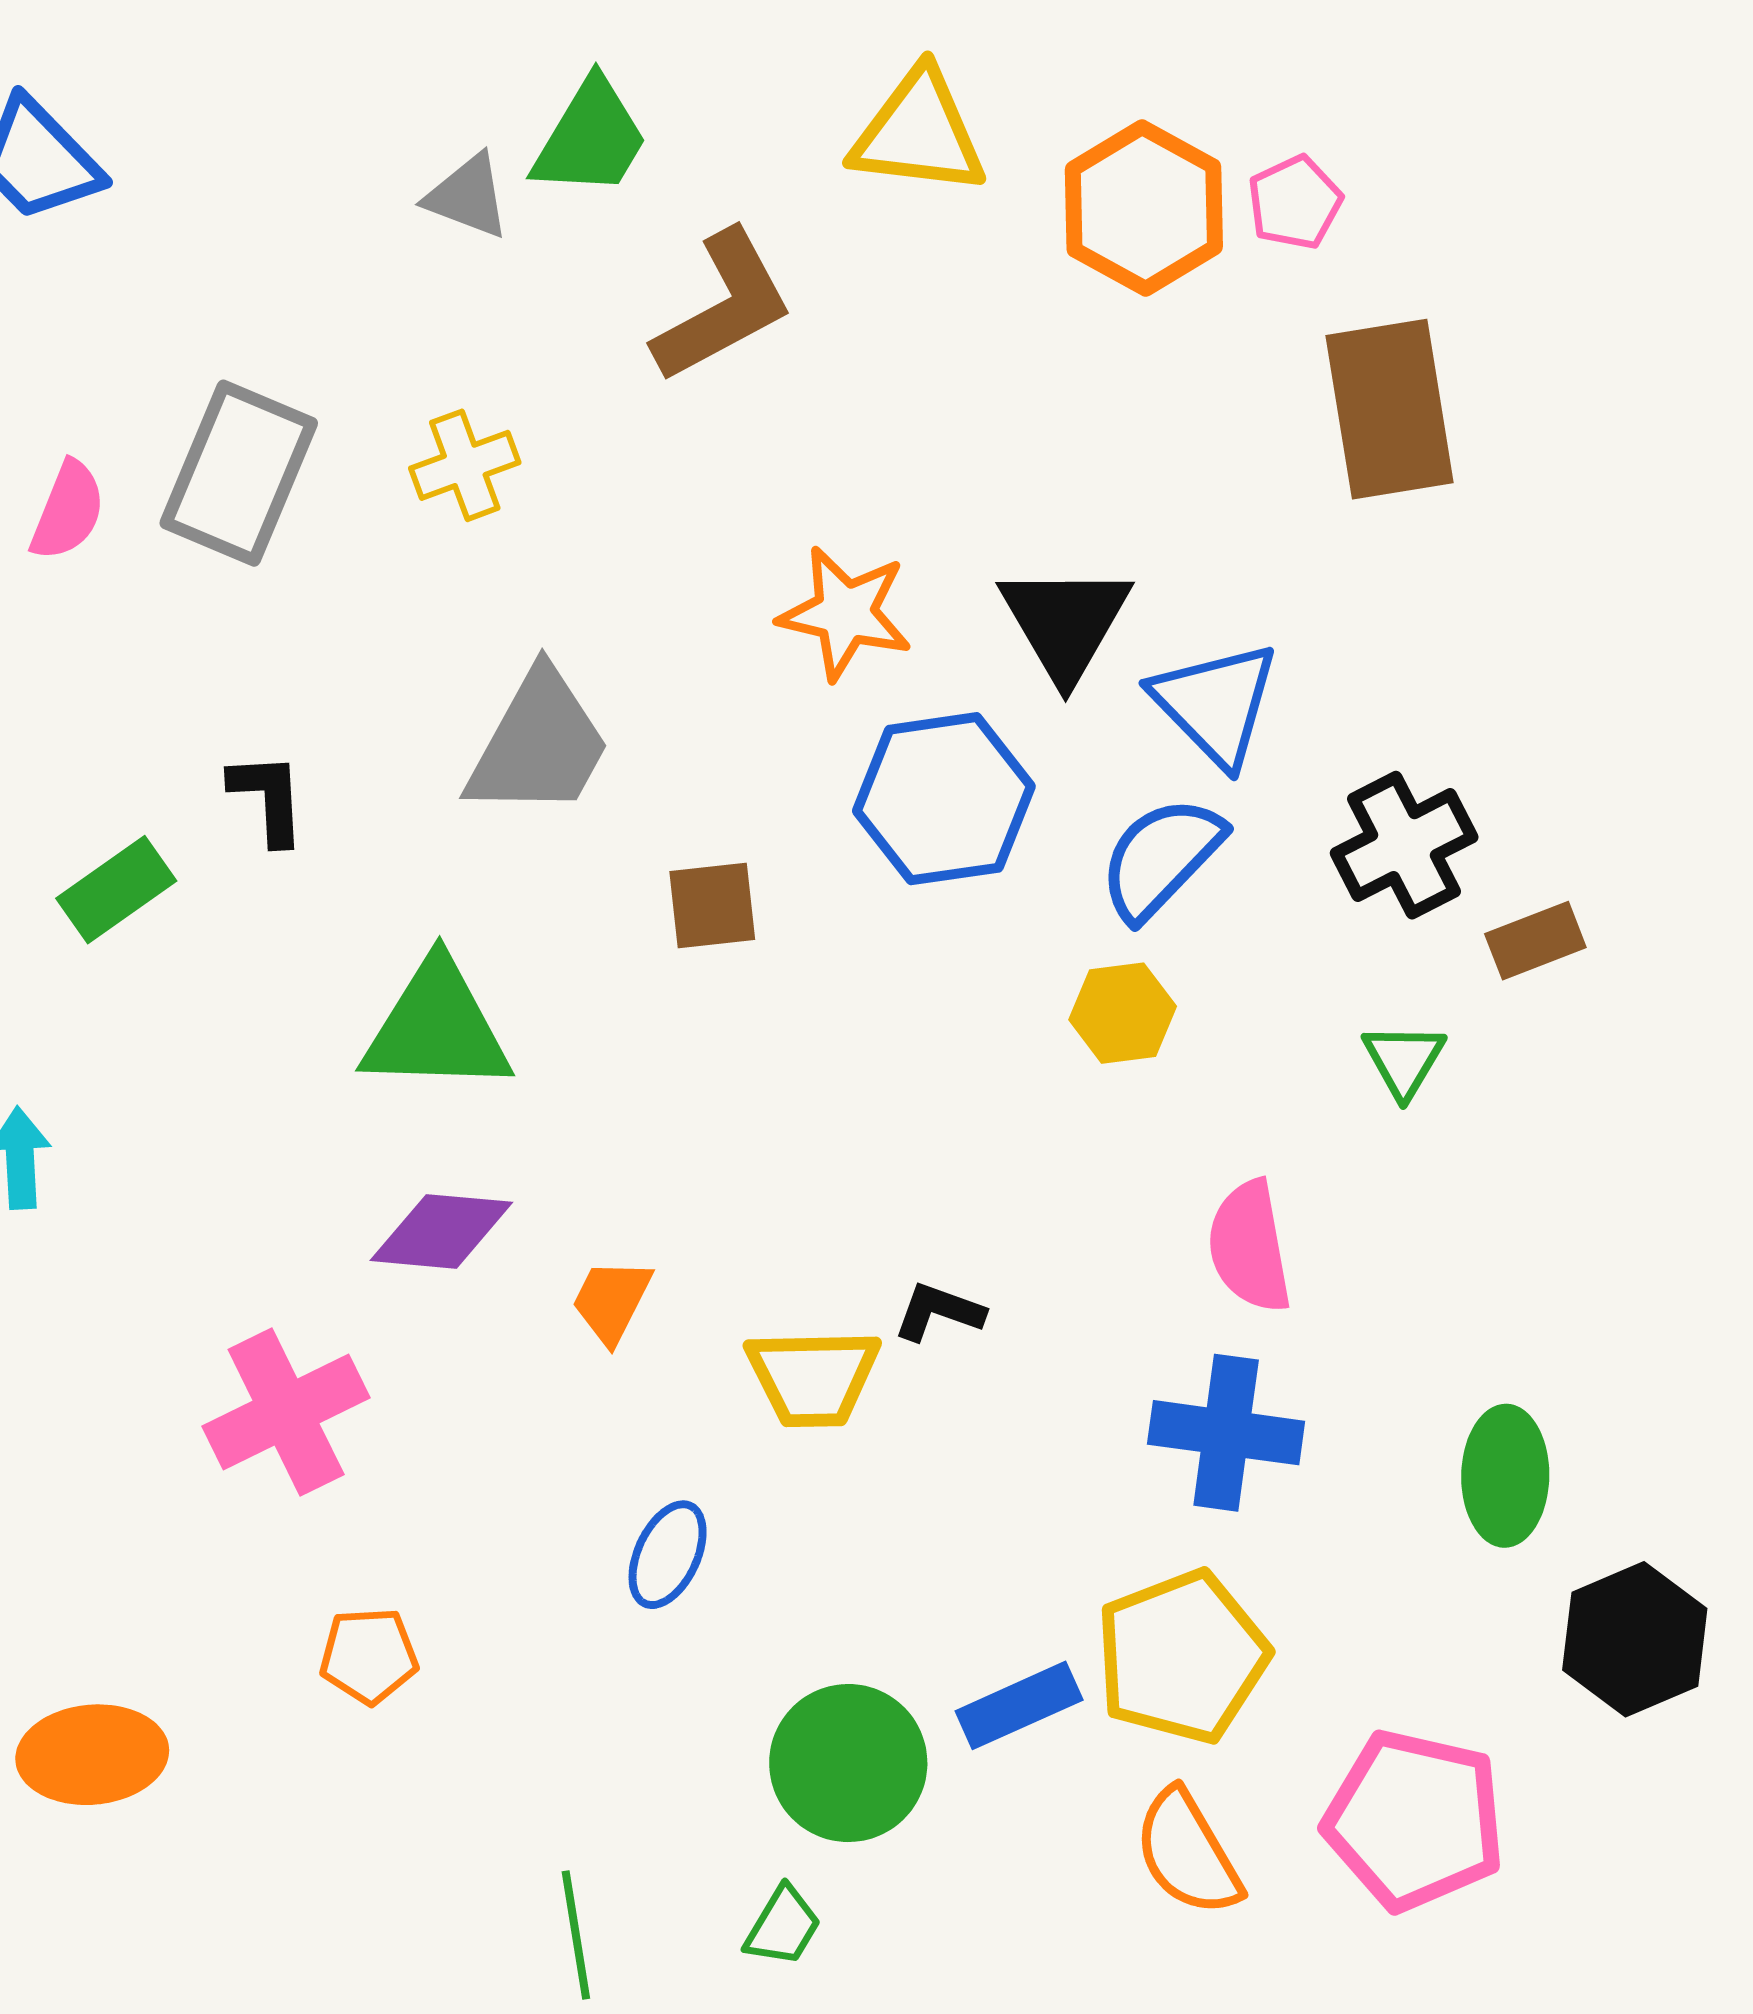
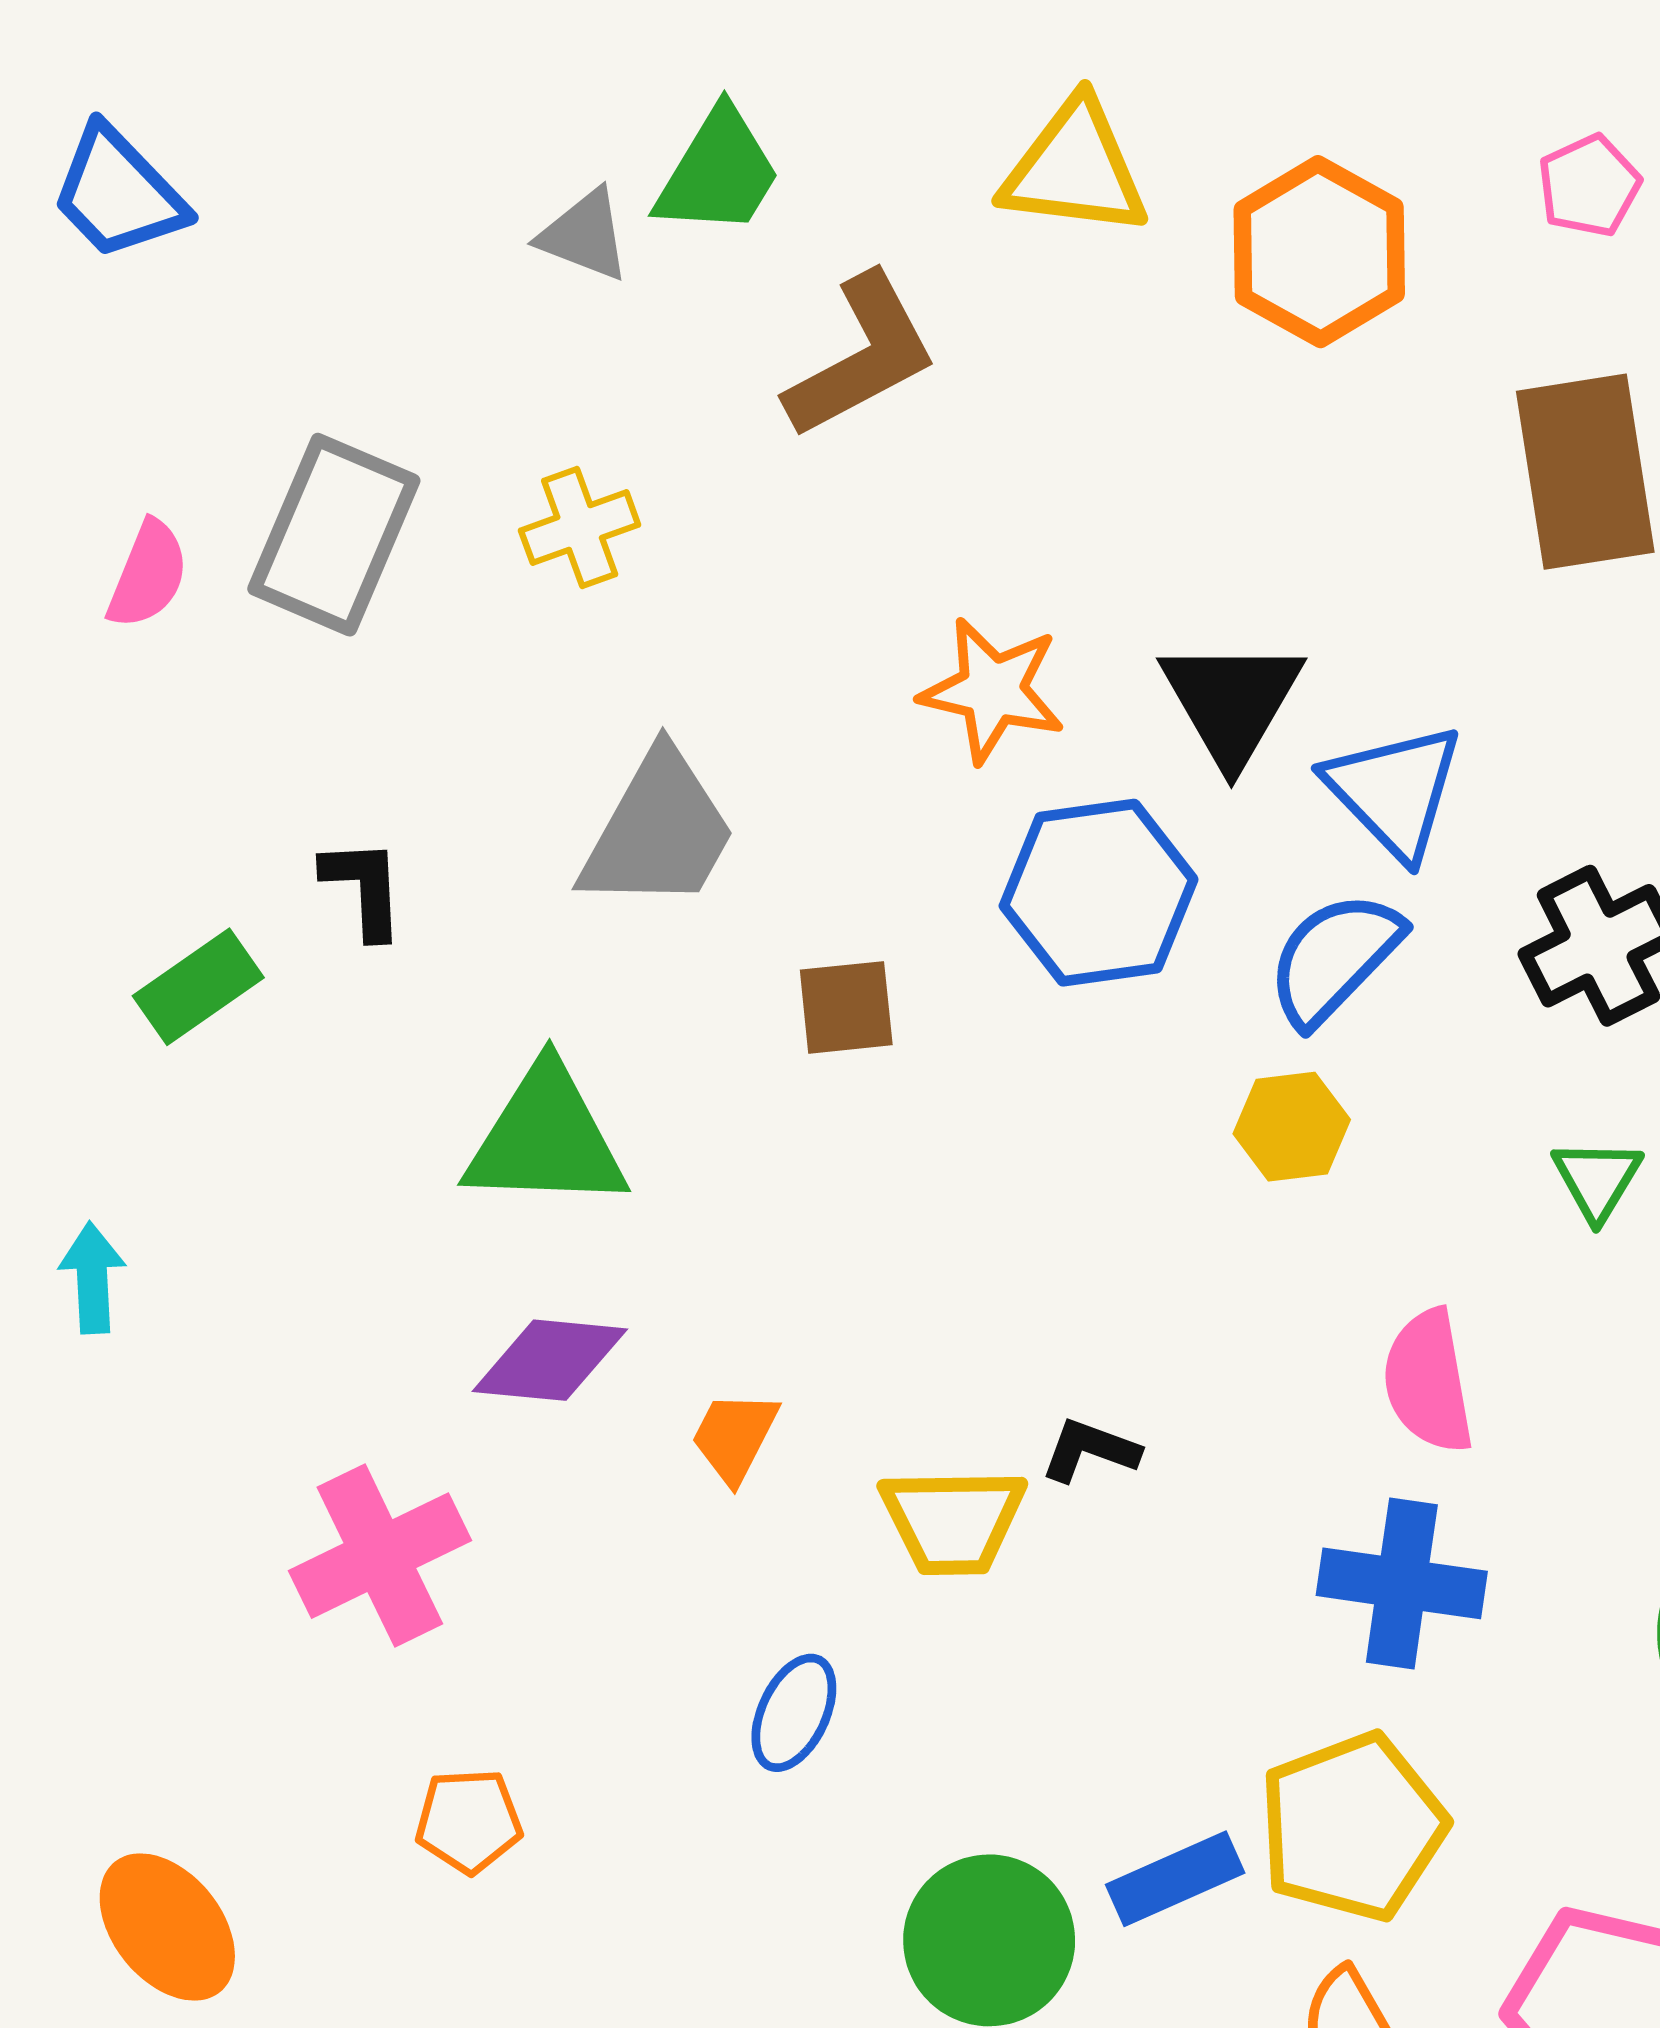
pink pentagon: (1295, 202) -> (1589, 186), moved
orange ellipse: (92, 1755) -> (167, 1927), turned 56

